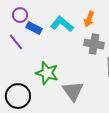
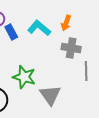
blue rectangle: (34, 28) -> (11, 32), turned 35

